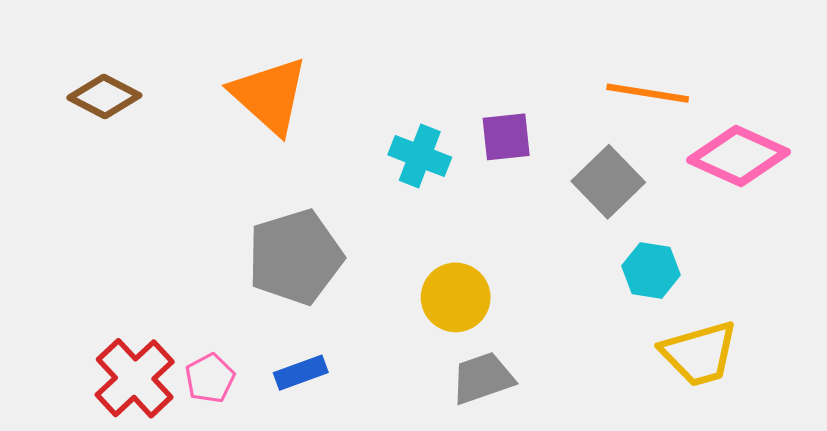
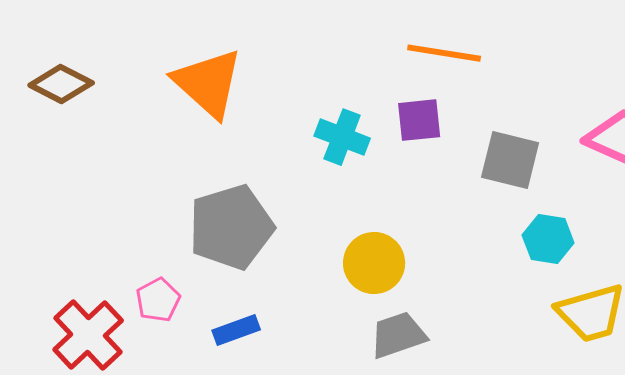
orange line: (648, 93) -> (444, 53), moved
gray square: (608, 182) -> (510, 160), turned -32
pink pentagon: (210, 378) -> (158, 300), moved

